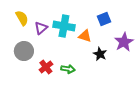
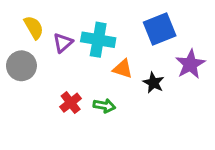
blue square: (104, 19) -> (160, 29), size x1.5
orange triangle: (85, 36) -> (123, 69), moved
gray circle: (24, 51) -> (21, 66), moved

